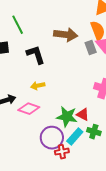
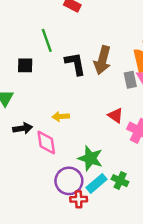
brown arrow: (66, 35) -> (102, 60), turned 90
black L-shape: (36, 55) -> (75, 64), moved
pink diamond: (29, 109) -> (46, 142), turned 55
red triangle: (83, 115) -> (116, 115), moved

